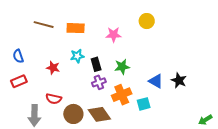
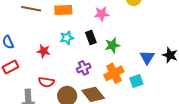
black rectangle: (96, 64) -> (91, 37), moved
blue triangle: (156, 81) -> (147, 57), turned 35
purple cross: (99, 82) -> (84, 68), moved

